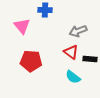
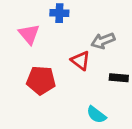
red triangle: (71, 52) -> (81, 61), moved
cyan semicircle: (73, 77) -> (96, 115), moved

